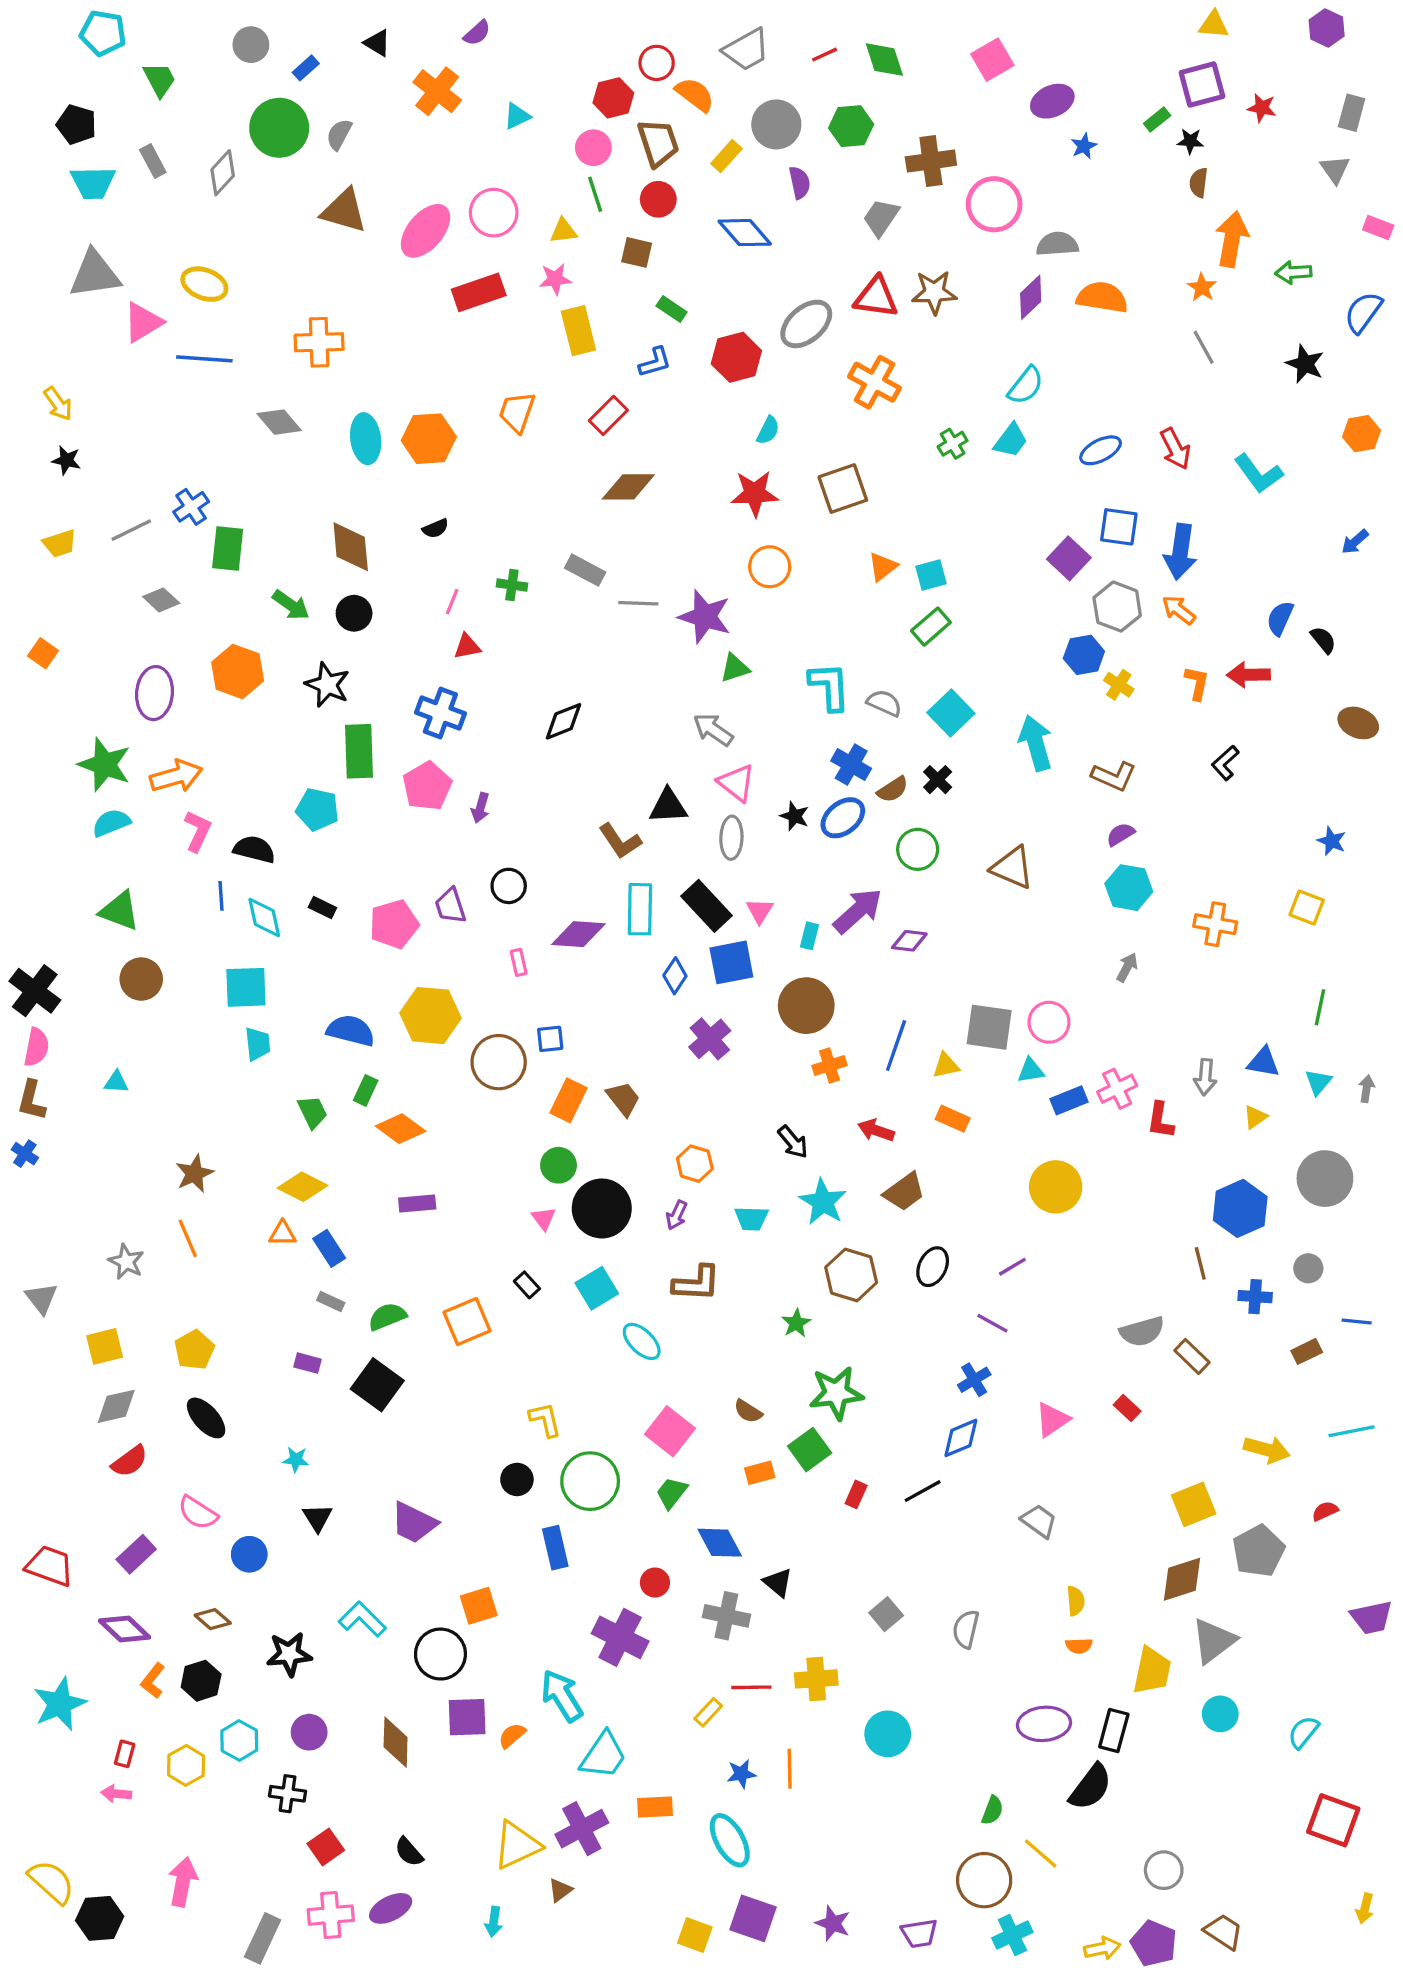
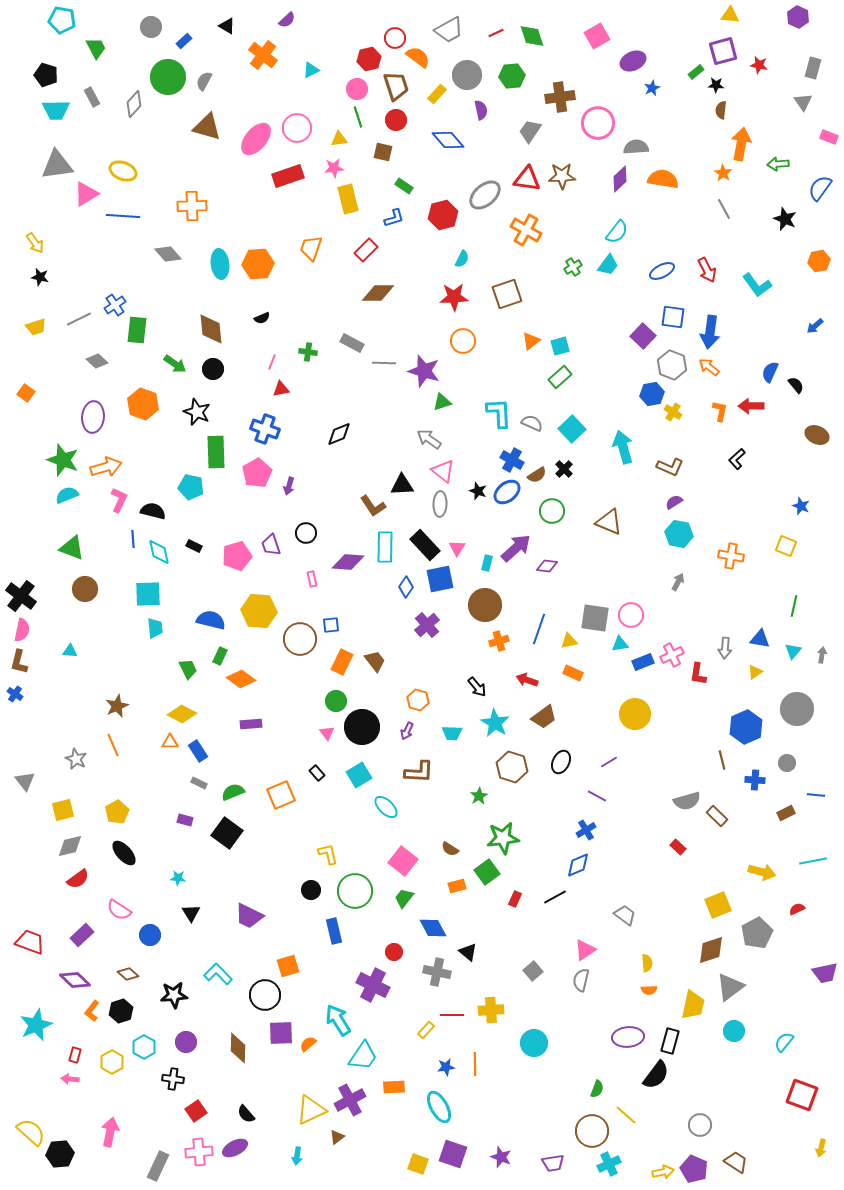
pink triangle: (1052, 1420) -> (585, 950), moved

